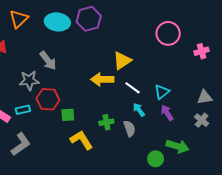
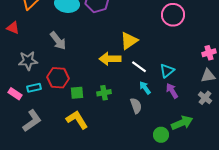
pink cross: (202, 51) -> (209, 53), moved
gray star: (29, 80) -> (28, 61), moved
green cross: (106, 122) -> (104, 93), moved
yellow L-shape: (81, 140) -> (77, 120), moved
green arrow: (178, 146) -> (182, 123), turned -40

